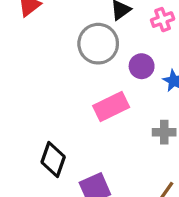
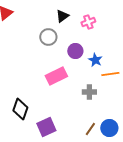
gray circle: (98, 44) -> (48, 37), size x0.7

